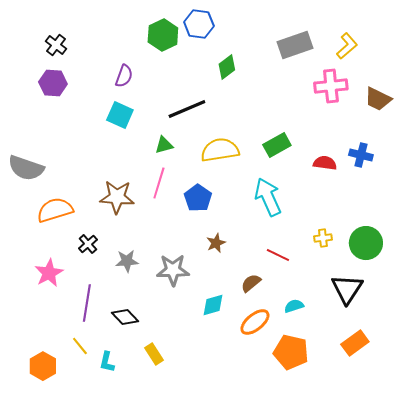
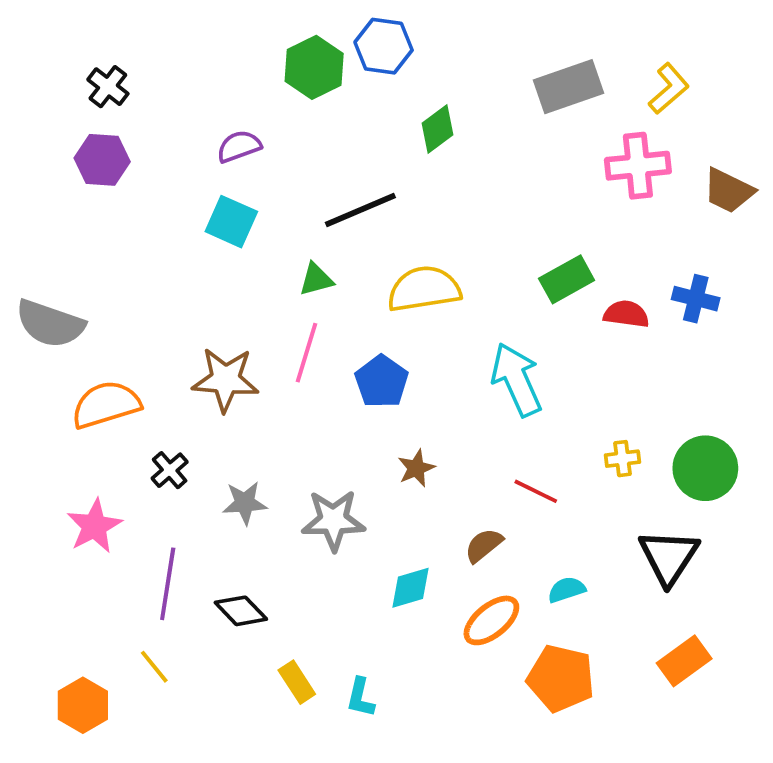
purple semicircle: (124, 76) -> (239, 146), turned -130
green rectangle: (277, 145) -> (567, 279), moved
cyan L-shape: (107, 362) -> (360, 698), moved

